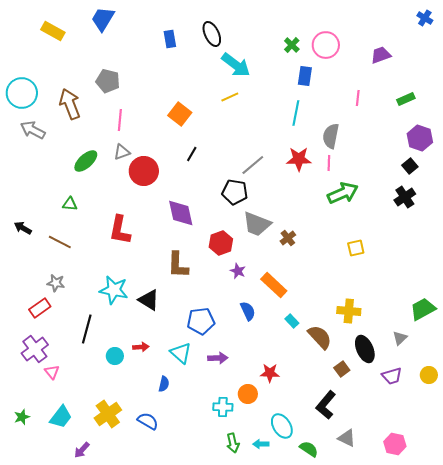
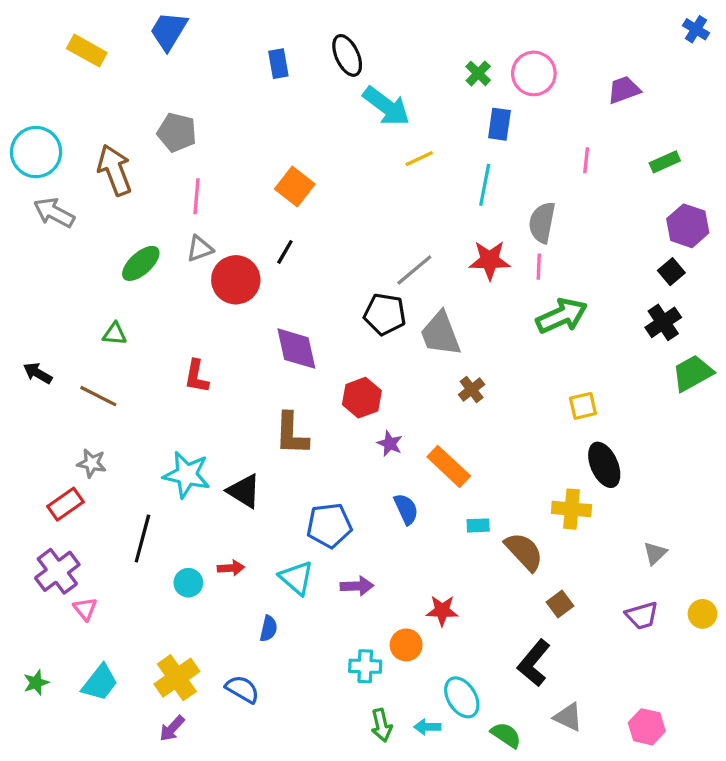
yellow line: (230, 97) -> (419, 159), moved
black line: (192, 154) -> (285, 252), moved
gray trapezoid: (257, 224) -> (440, 334), moved, turned 48
red L-shape: (120, 230) -> (196, 376), size x0.7
green trapezoid: (423, 309) -> (693, 373), moved
cyan rectangle: (292, 321) -> (478, 525), turned -48
black ellipse: (365, 349) -> (604, 465), moved
purple arrow: (82, 450) -> (172, 728), moved

